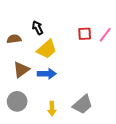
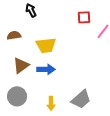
black arrow: (38, 28) -> (31, 10), moved
red square: (85, 34) -> (84, 17), moved
yellow trapezoid: (47, 49) -> (46, 45), turned 35

